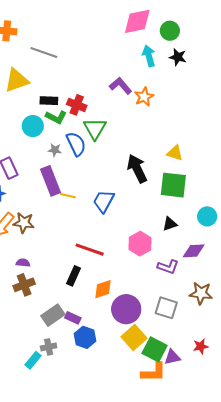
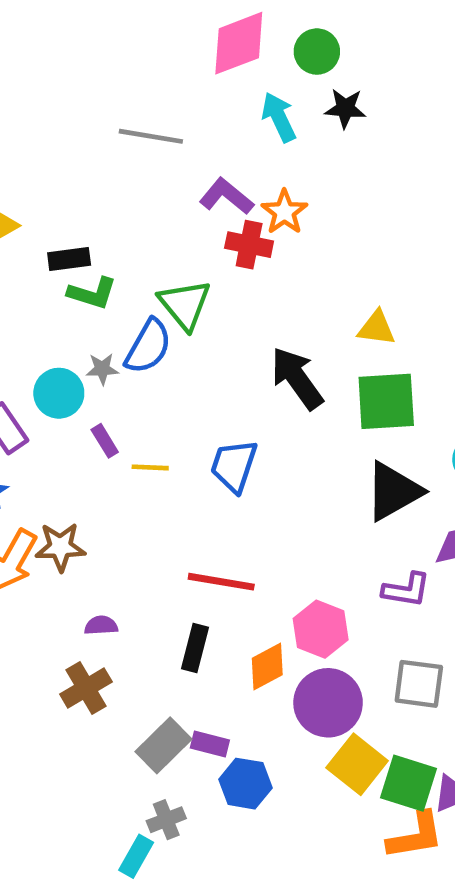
gray line: (44, 52) -> (151, 136), moved
red cross: (77, 105) -> (249, 245), moved
cyan circle: (33, 126) -> (59, 393), moved
blue semicircle: (76, 144) -> (148, 346), turned 65
purple rectangle: (50, 181) -> (105, 441), size x0.5
black triangle: (170, 224) -> (393, 491), size x1.8
pink hexagon: (140, 244) -> (321, 629), moved
purple semicircle: (23, 263) -> (101, 625), moved

